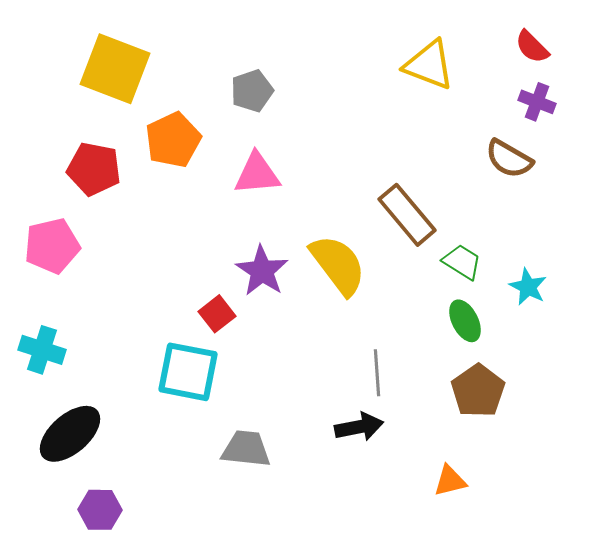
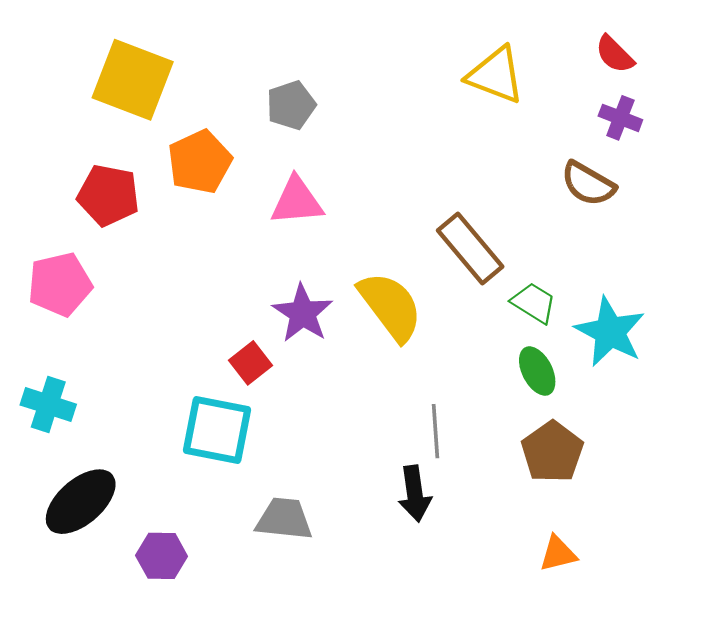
cyan star: (528, 287) -> (610, 332), size x1.6
black arrow: (359, 427) -> (415, 494), turned 93
orange triangle: (450, 481) -> (558, 554), moved
purple hexagon: (100, 510) -> (162, 556), moved

